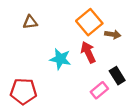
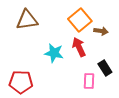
brown triangle: (30, 22) -> (27, 20), size x1.6
pink rectangle: (99, 90) -> (89, 81), turned -49

